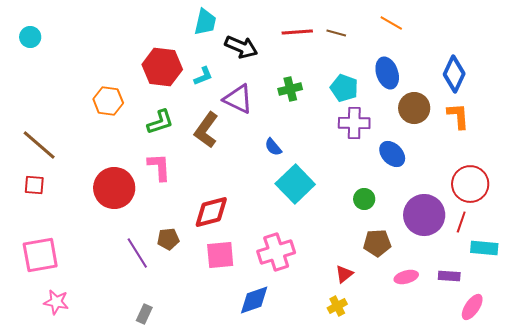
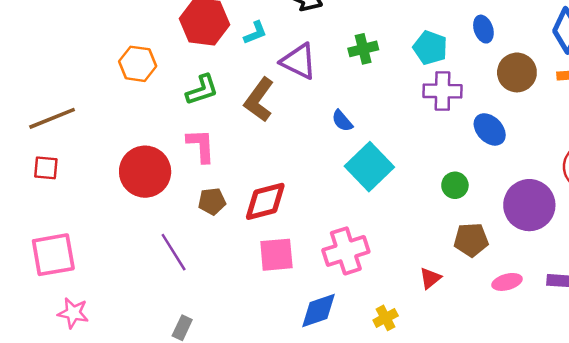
blue ellipse: (387, 73) -> (483, 29), size x0.7
brown line: (39, 145) -> (52, 118), turned -63
brown pentagon: (168, 239) -> (212, 201), moved
yellow cross: (337, 306) -> (386, 318), moved

